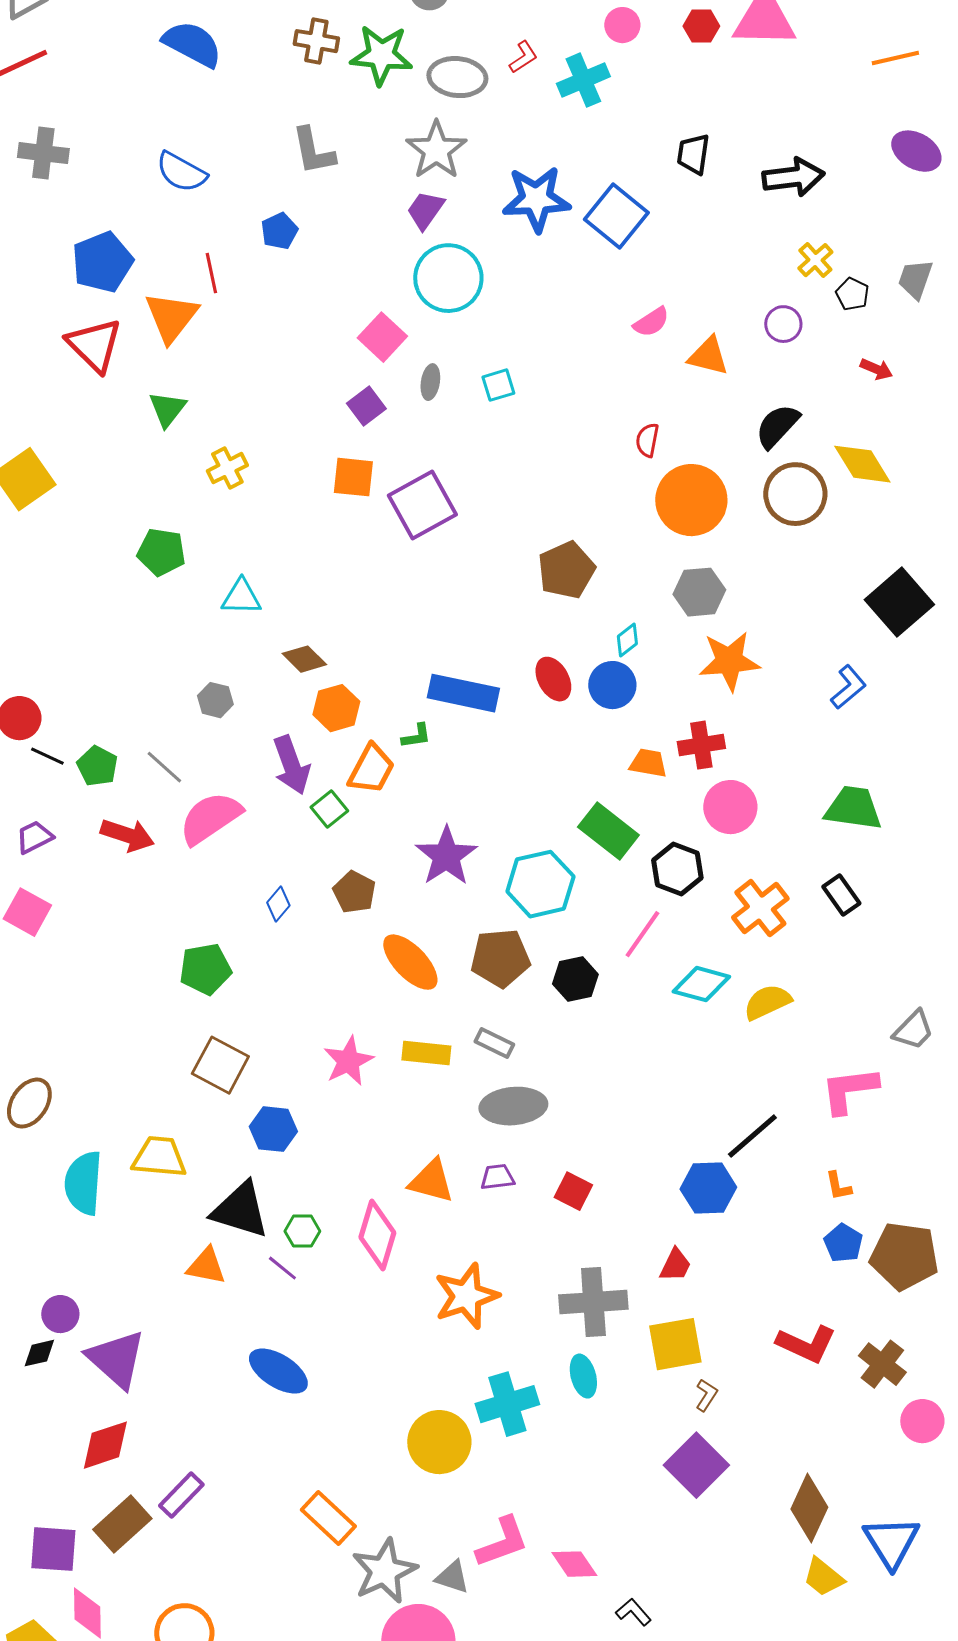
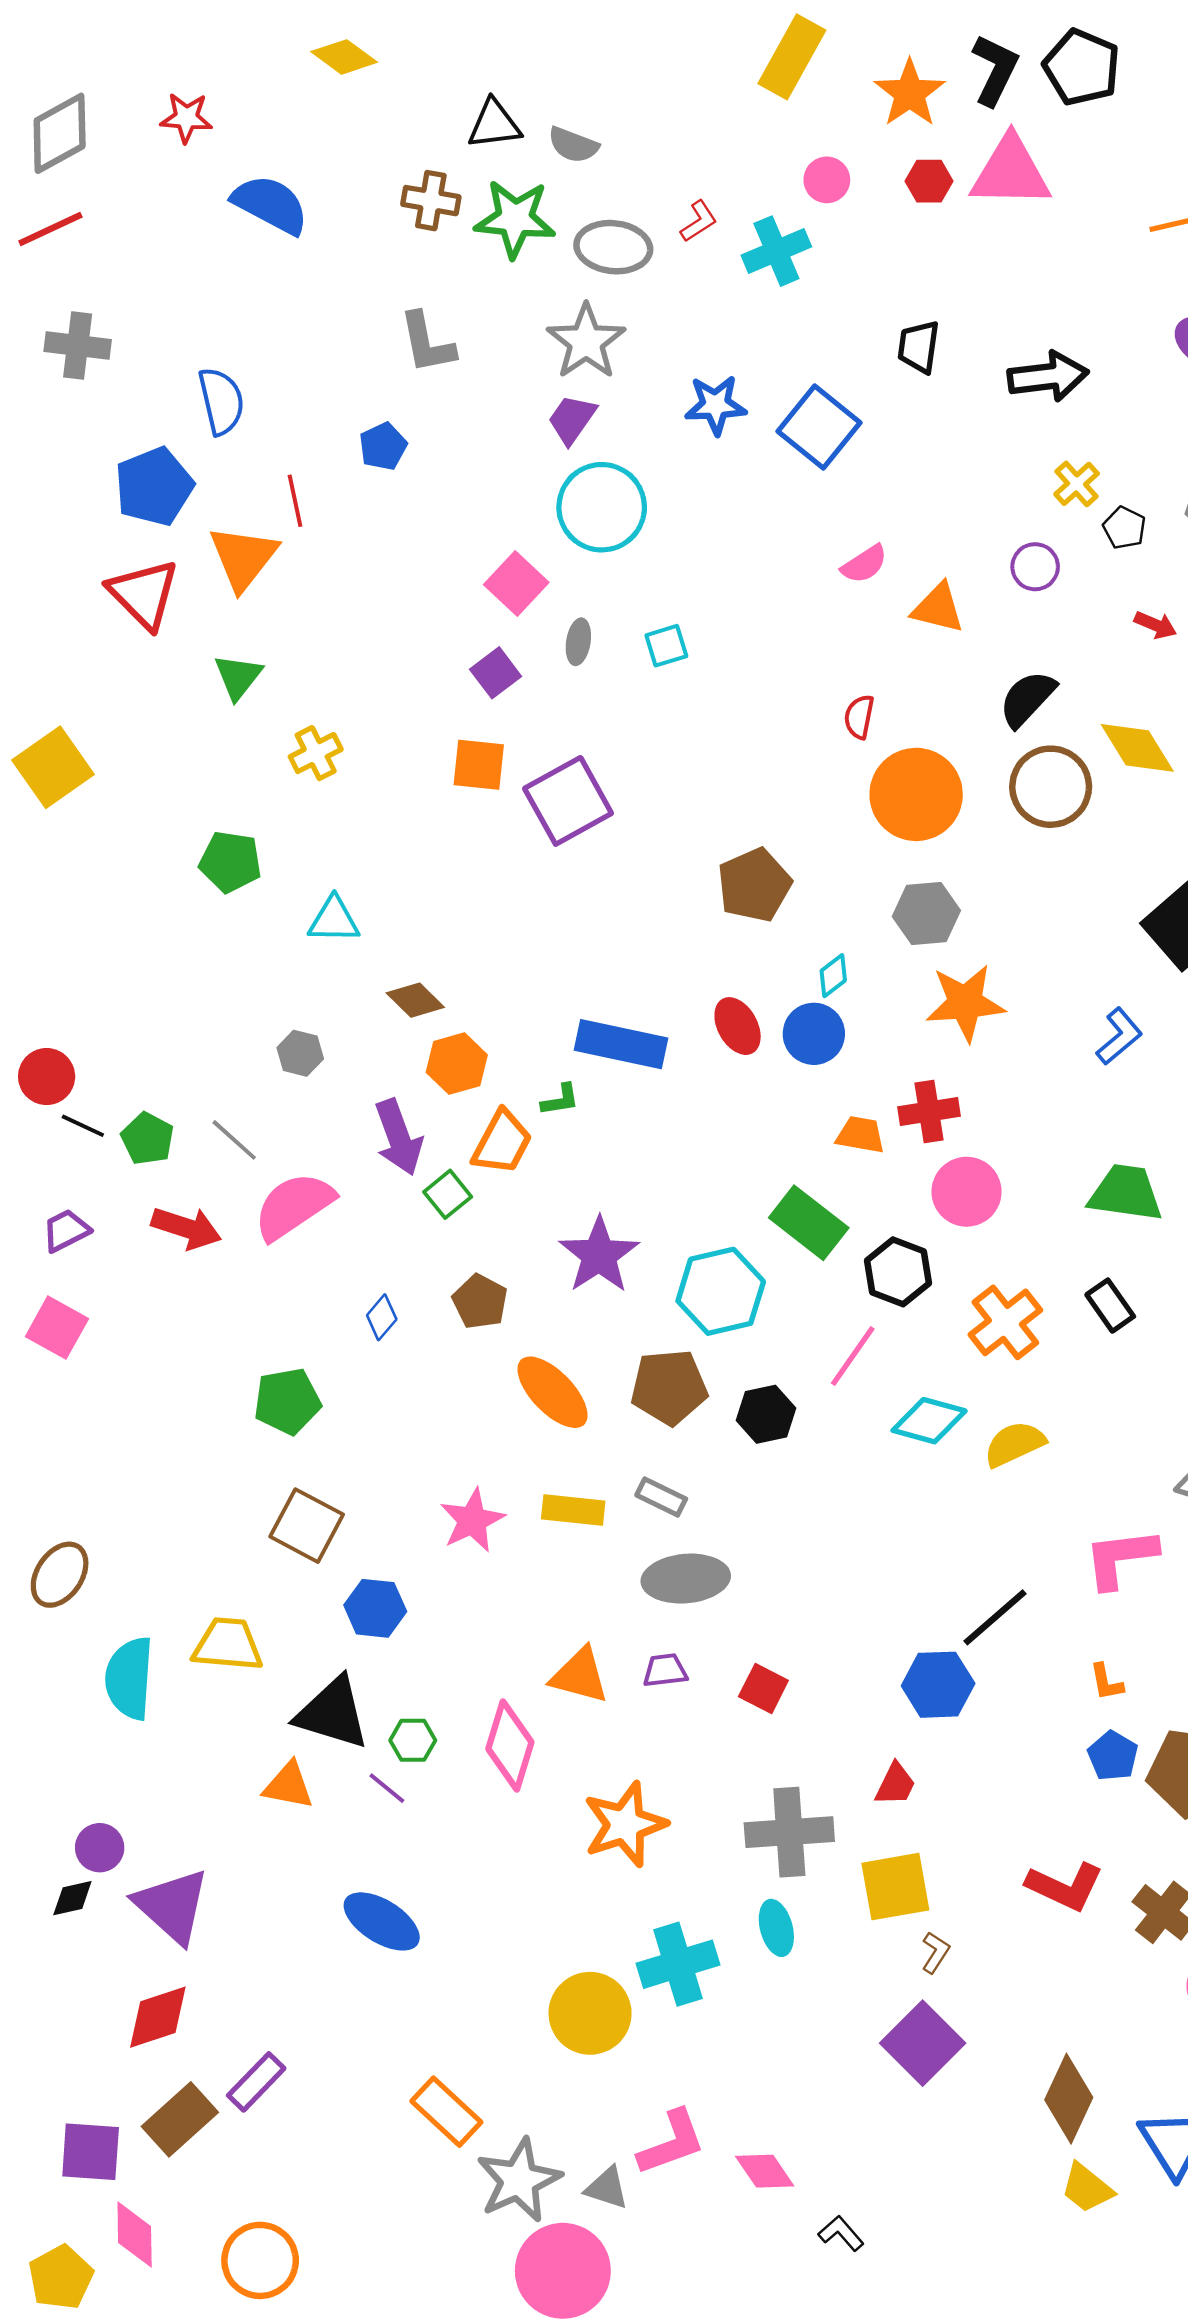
blue semicircle: (181, 172) -> (221, 401), moved, turned -132
blue star: (536, 199) -> (716, 405), size x0.7

